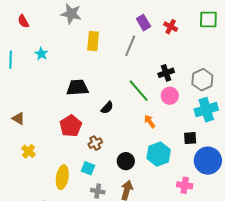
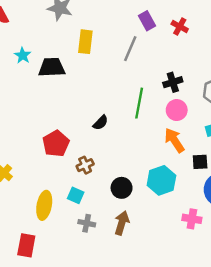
black trapezoid: (77, 88) -> (52, 67), moved
green line: (139, 91) -> (139, 103), turned 50
orange arrow: (150, 121) -> (174, 140), moved, size x1.5

